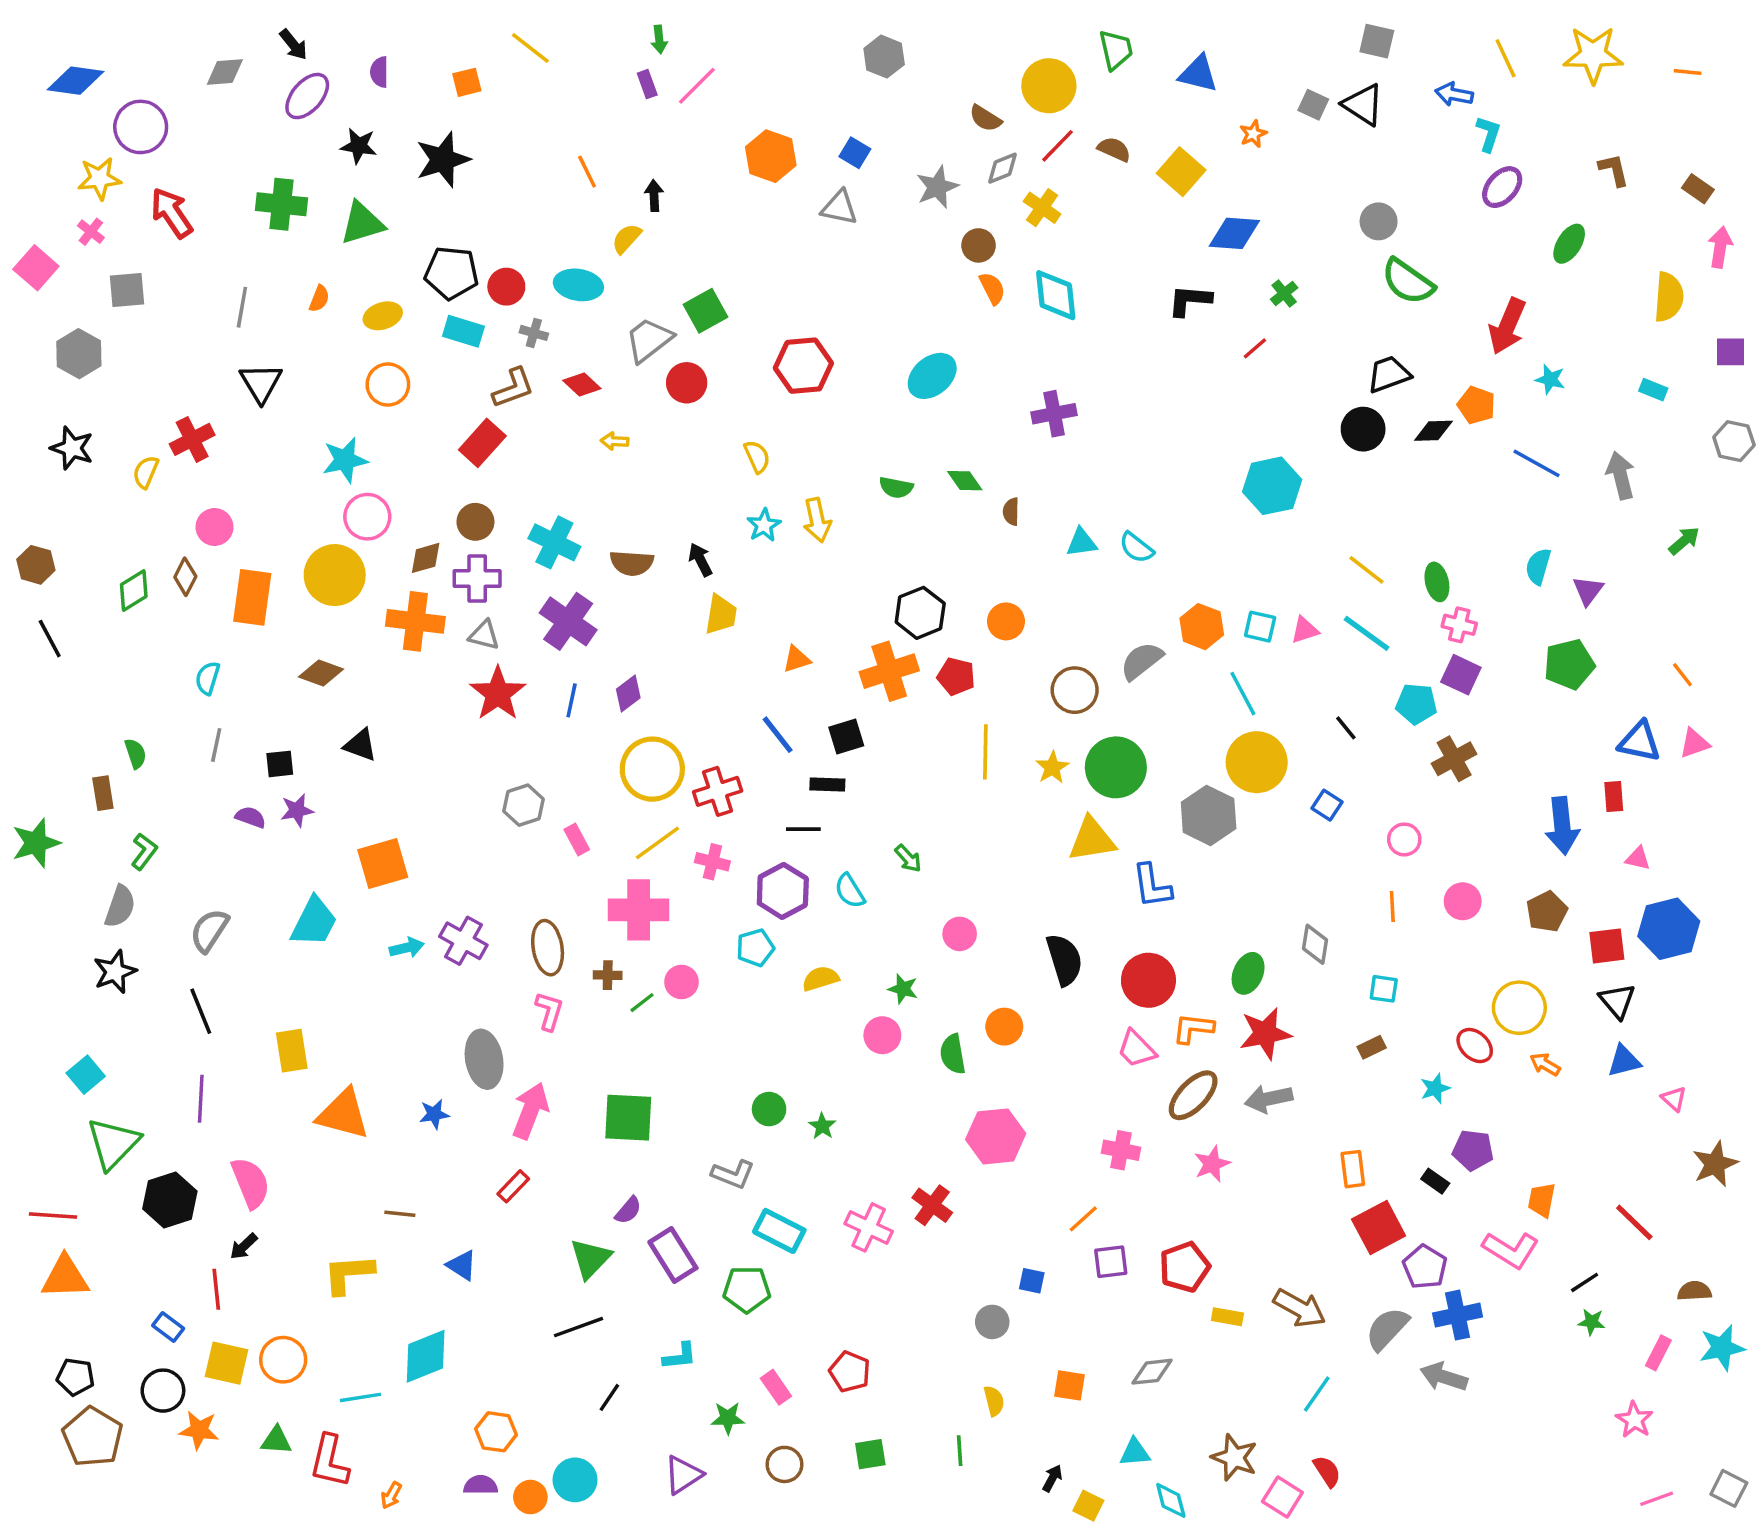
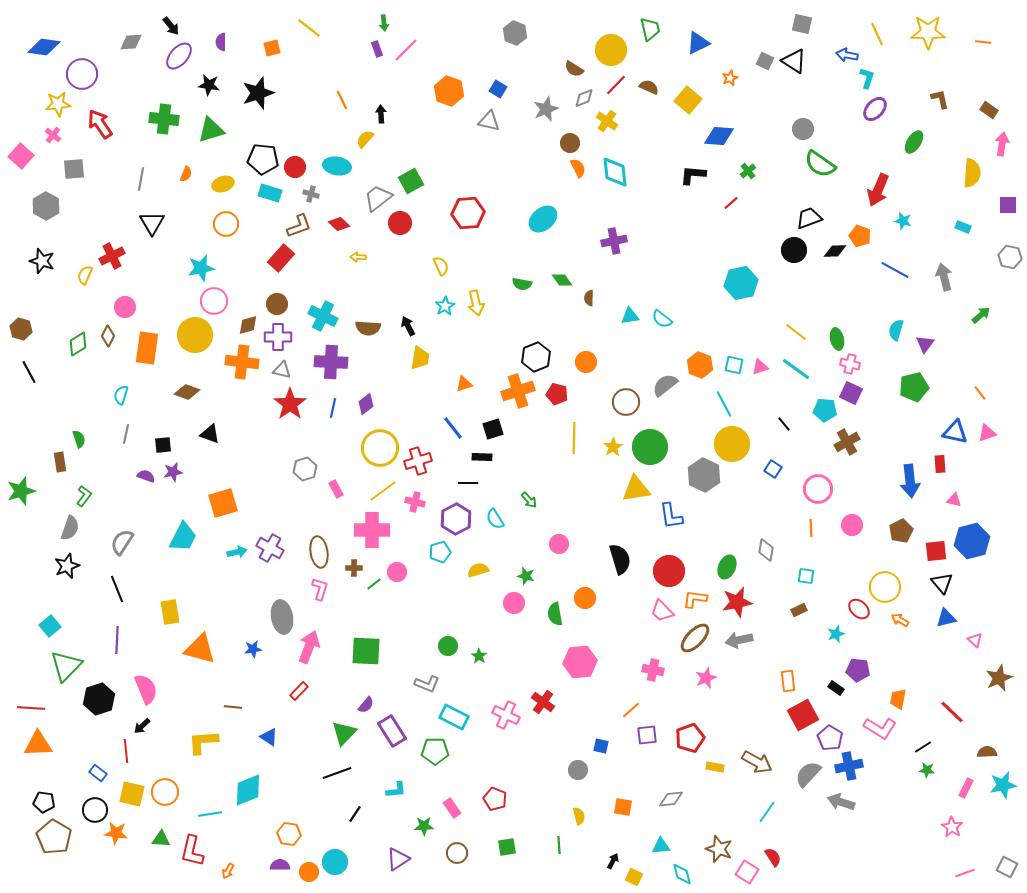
blue triangle: (1198, 74) -> (698, 43), turned -40
purple cross: (568, 621) -> (331, 362), turned -32
pink circle: (1404, 839) -> (818, 489), size x1.5

